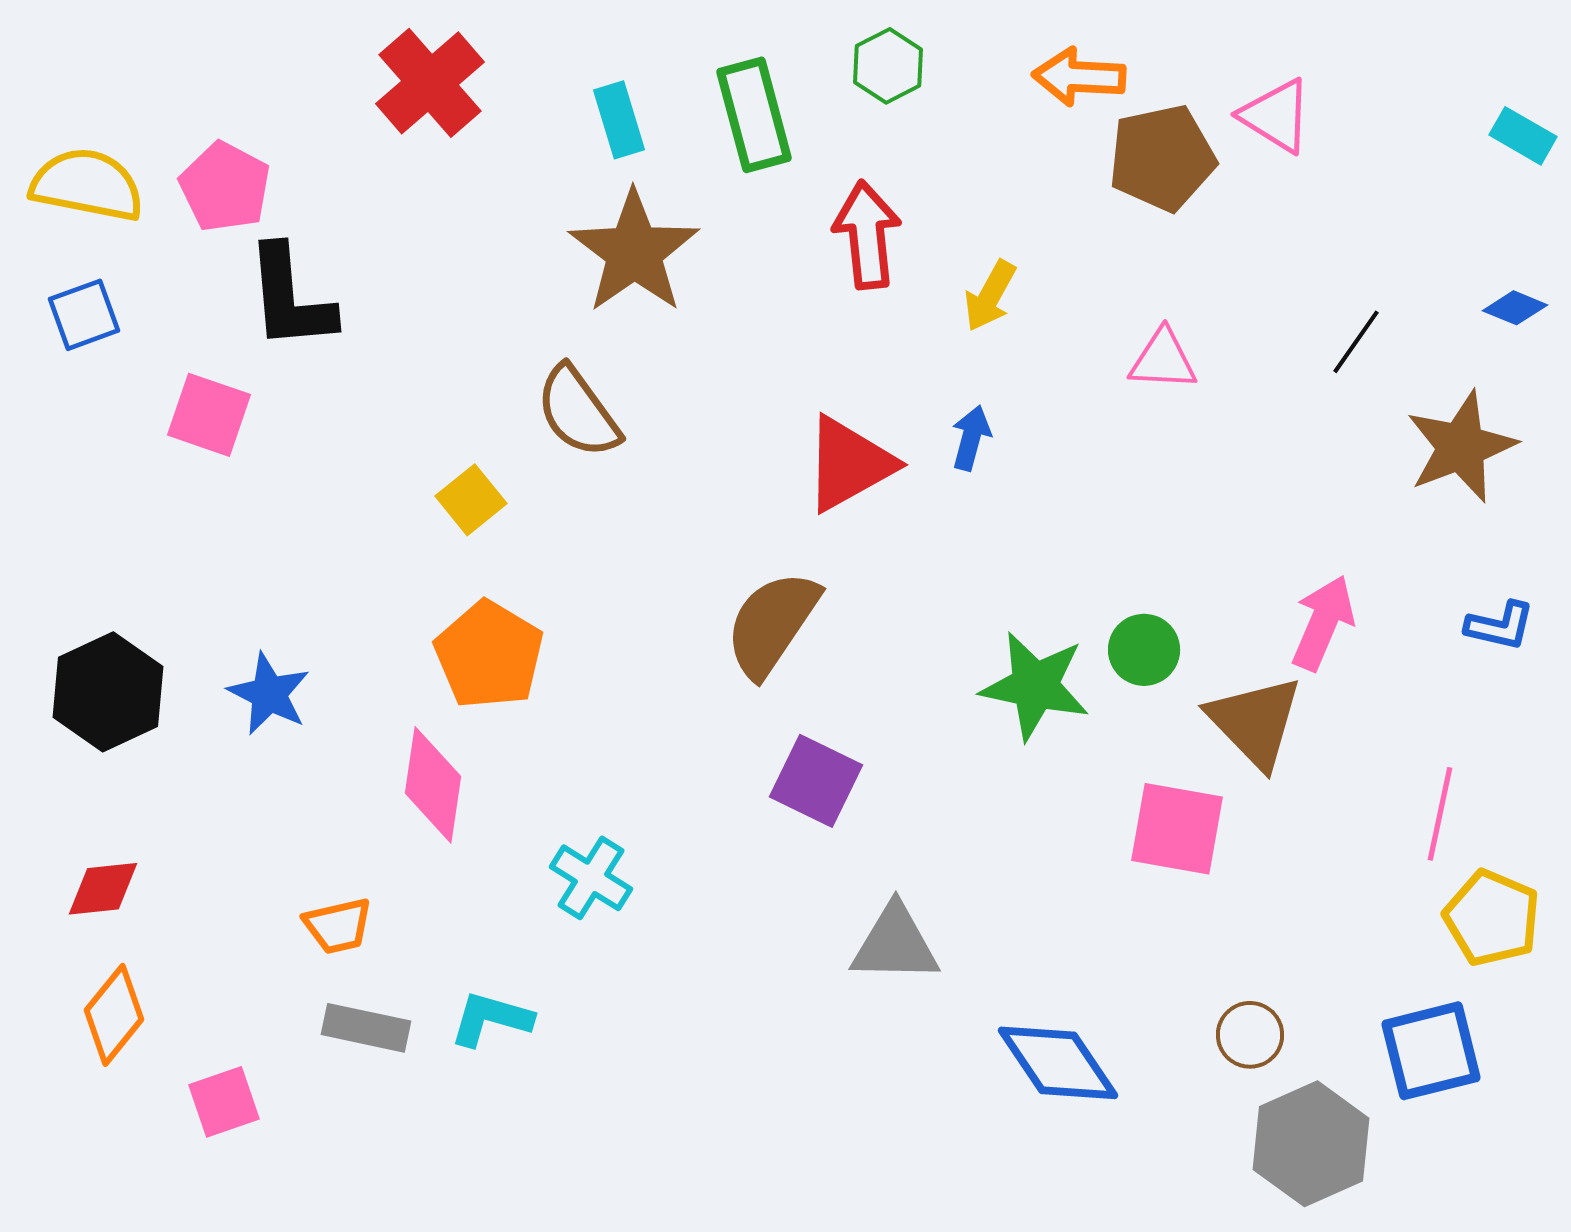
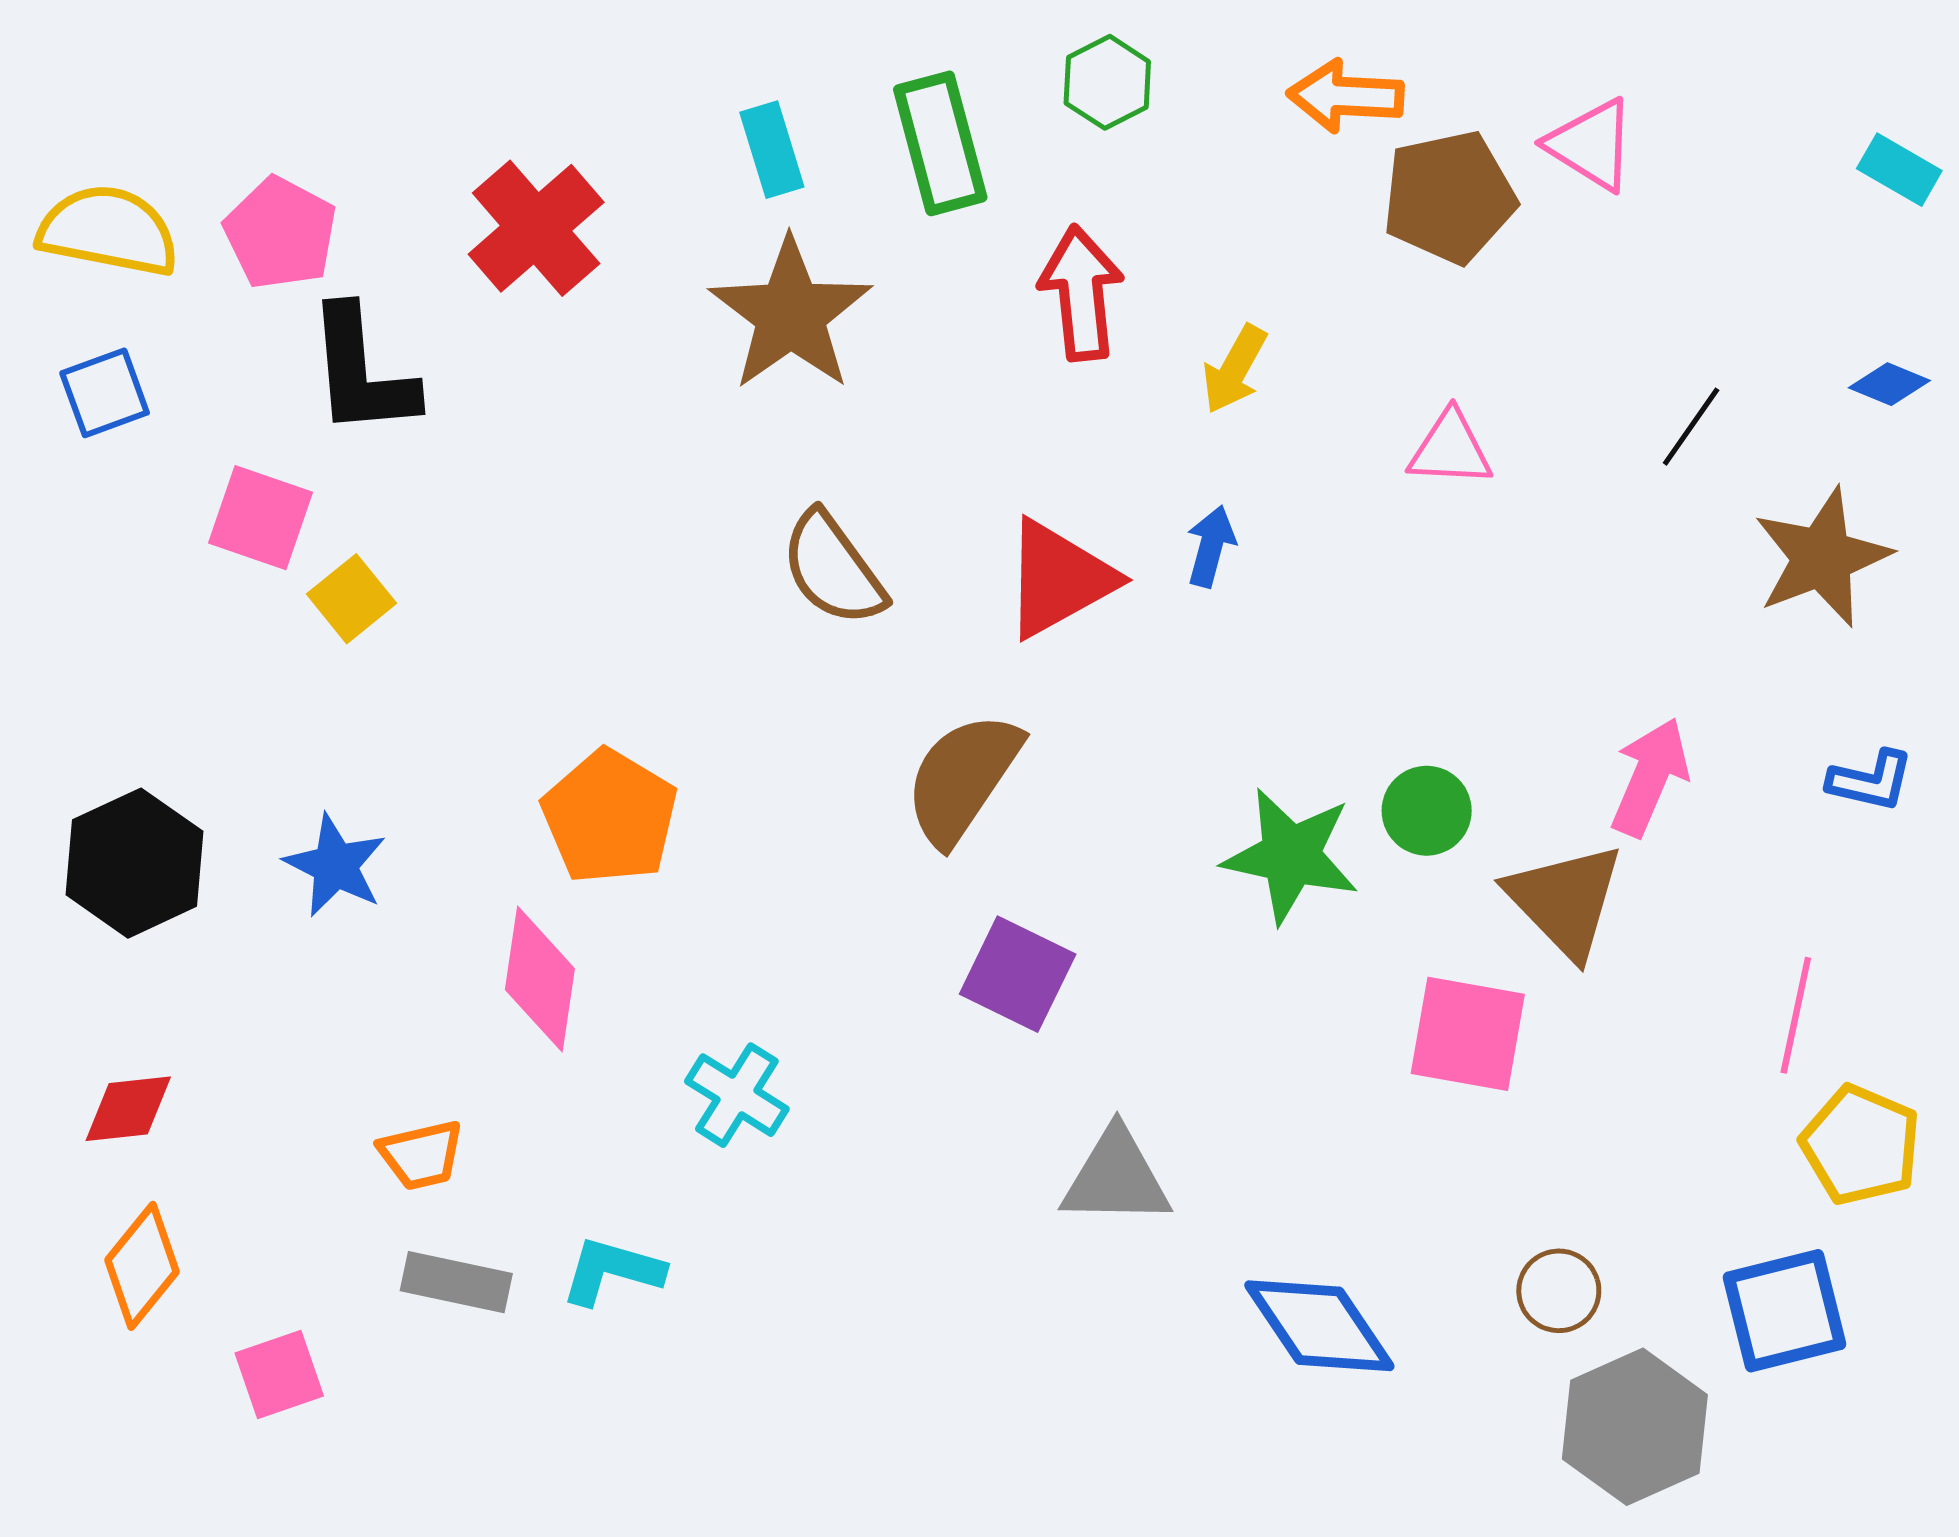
red cross: (430, 83) -> (536, 228), moved
brown semicircle: (578, 412) -> (833, 569), moved
yellow square: (471, 500) -> (352, 599), moved

